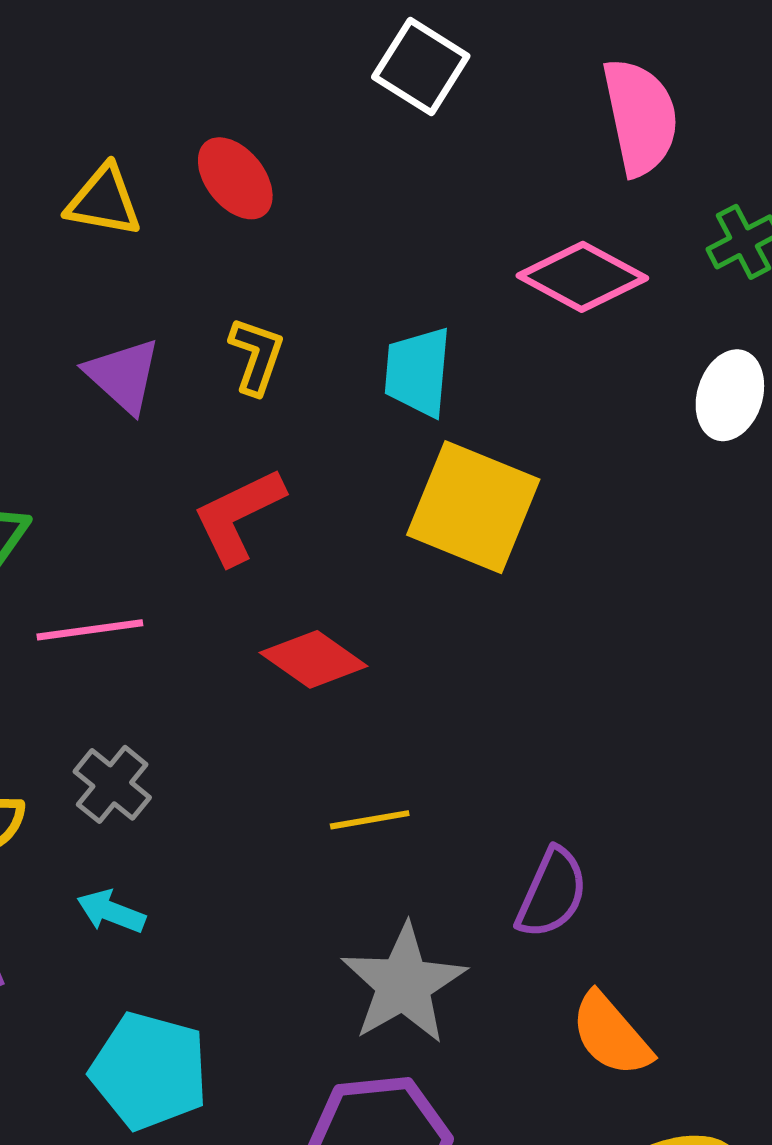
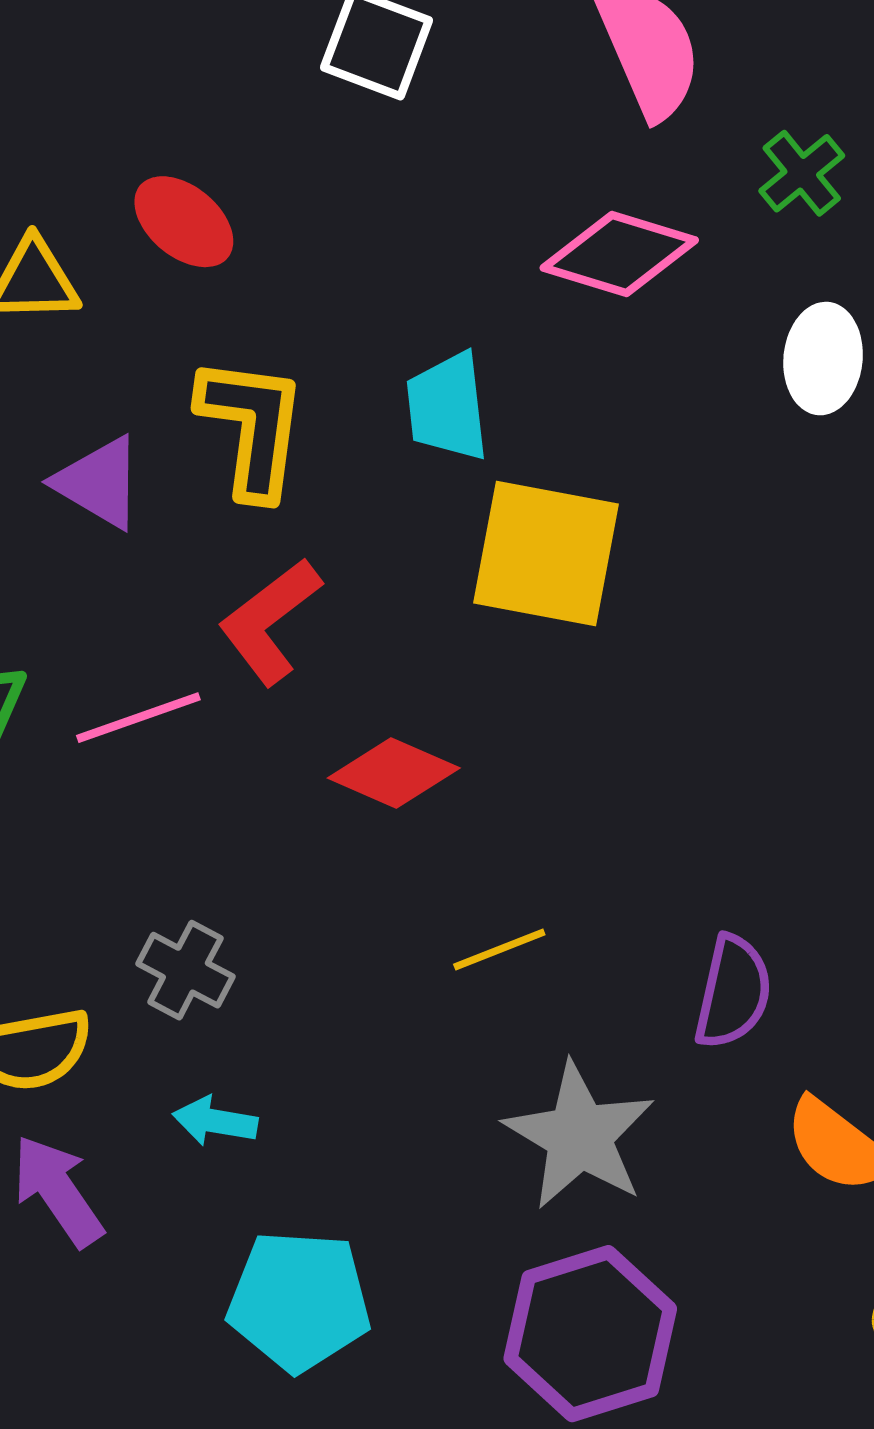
yellow L-shape: (256, 356) -> (252, 427), size x1.6
pink line: (90, 630) -> (138, 718), moved

